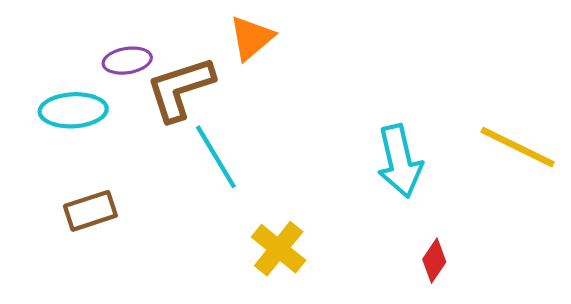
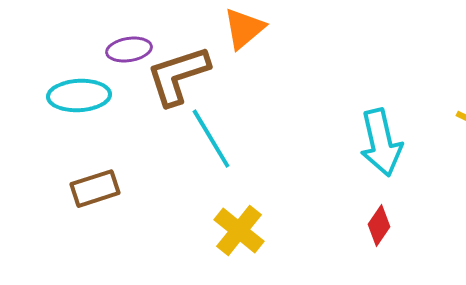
yellow cross: (279, 249) -> (239, 231), moved
red diamond: (434, 261) -> (379, 226), moved

